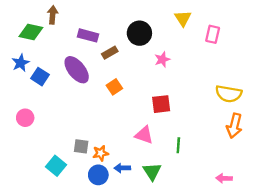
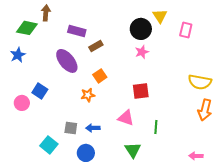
black circle: (139, 33) -> (141, 29), moved
blue square: (40, 77) -> (40, 91), moved
orange star: (101, 153) -> (88, 95), moved
blue arrow: (122, 168) -> (93, 128), moved

